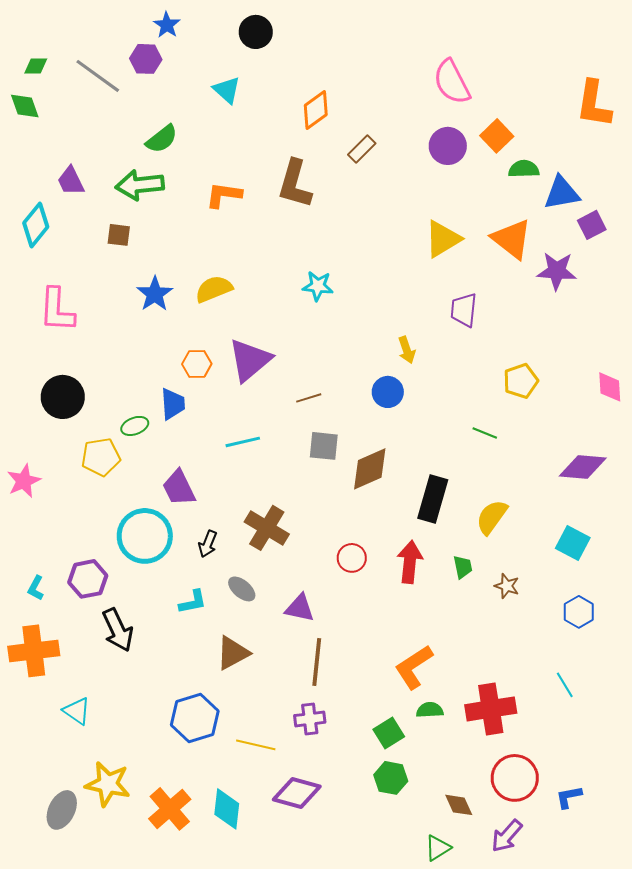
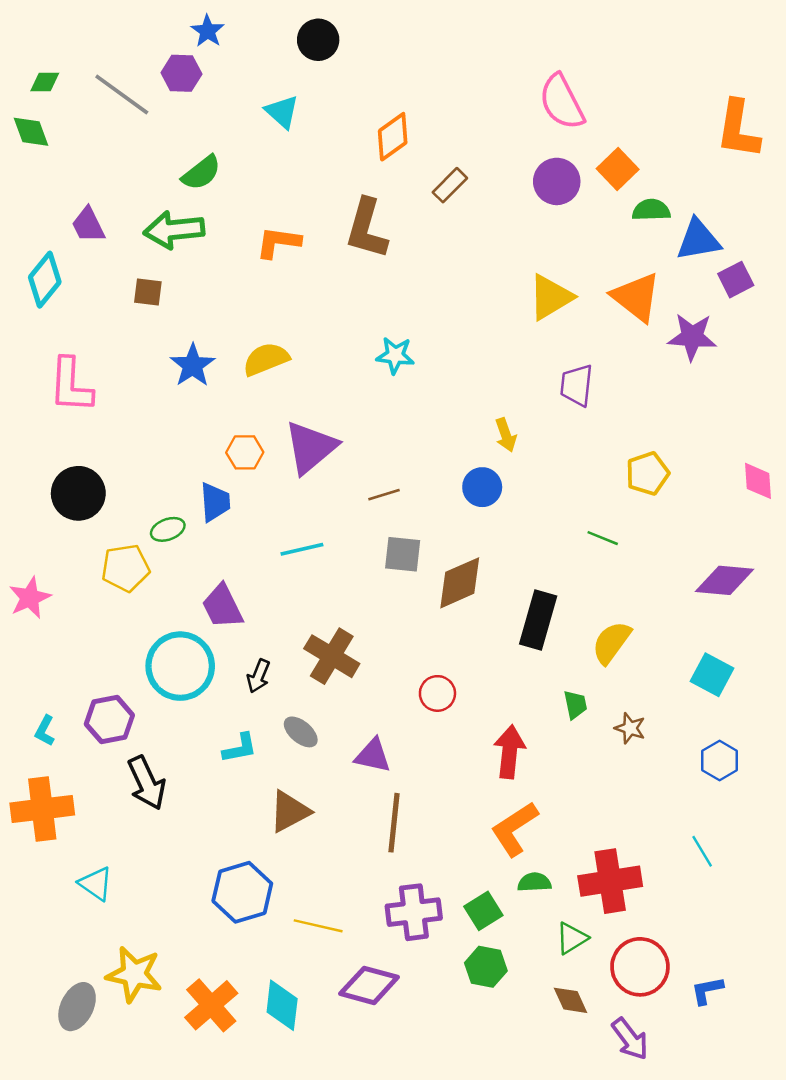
red arrow: (410, 562) -> (510, 752), moved
purple cross: (310, 719) -> (414, 912), moved, size x1.4
purple arrow: (507, 836) -> (630, 1039), turned -78
green triangle: (438, 848) -> (572, 938), moved

